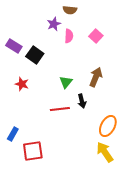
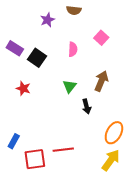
purple star: (54, 24) -> (47, 20), moved
pink semicircle: (69, 36) -> (73, 49), moved
red line: (60, 109) -> (63, 150), moved
yellow arrow: (105, 152) -> (111, 160), turned 70

